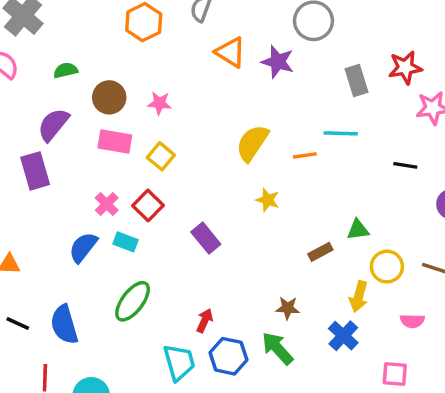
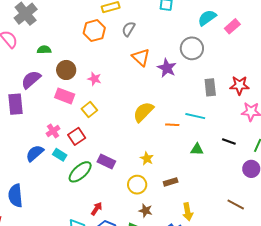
yellow star: (268, 200) -> (147, 158), moved
green triangle: (358, 230) -> (197, 149), moved
purple rectangle: (206, 238) -> (106, 161), turned -36
yellow circle: (387, 267) -> (137, 185), moved
yellow arrow: (359, 297) -> (188, 212), turned -36
green ellipse: (133, 301) -> (80, 172), moved

